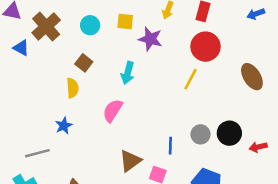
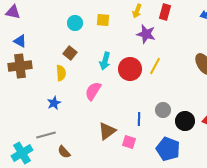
brown cross: (46, 26) -> (20, 66), moved, turned 35
purple star: (150, 39) -> (146, 34), moved
red circle: (206, 47) -> (130, 69), moved
black circle: (229, 133) -> (185, 121), moved
gray line: (37, 153) -> (46, 135), moved

